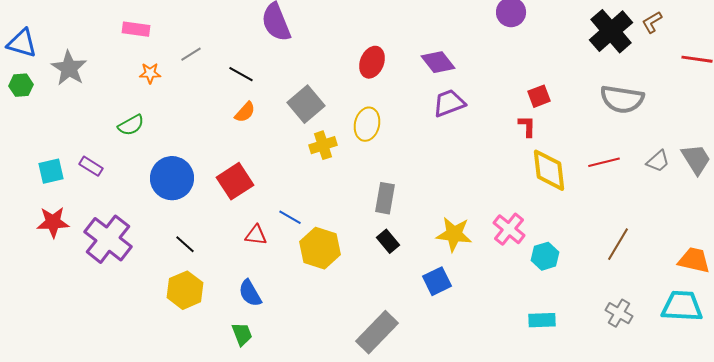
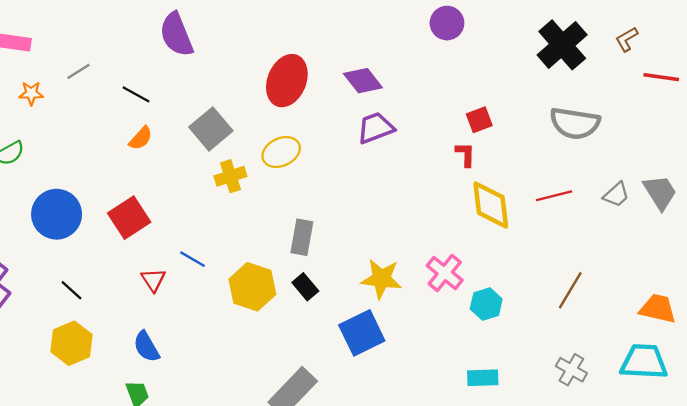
brown L-shape: (652, 22) -> (627, 39), moved
red ellipse: (372, 62) -> (287, 81), size x1.4
yellow ellipse: (367, 124) -> (281, 152), turned 52
red triangle: (256, 235) -> (153, 280), turned 50
yellow hexagon: (320, 248) -> (252, 287), moved
blue square: (437, 281) -> (362, 333), size x1.4

